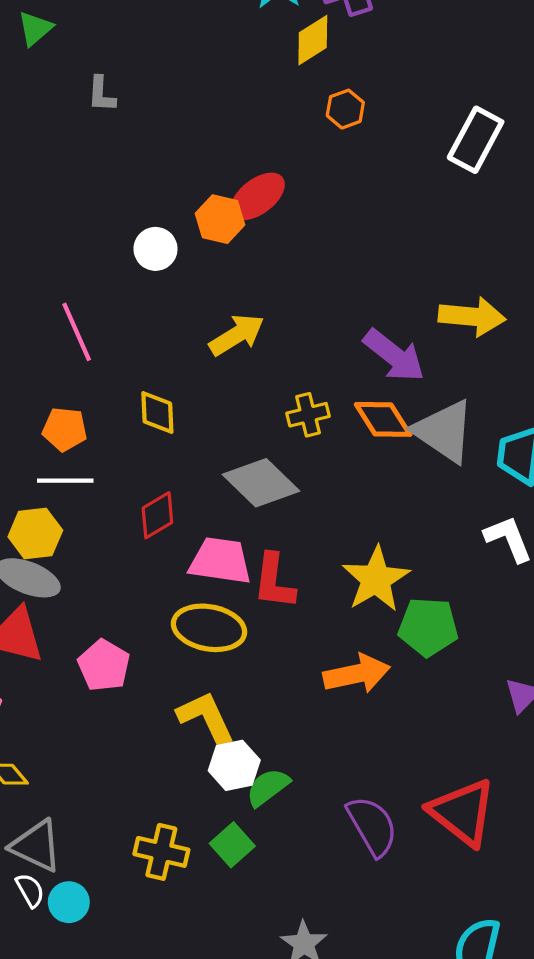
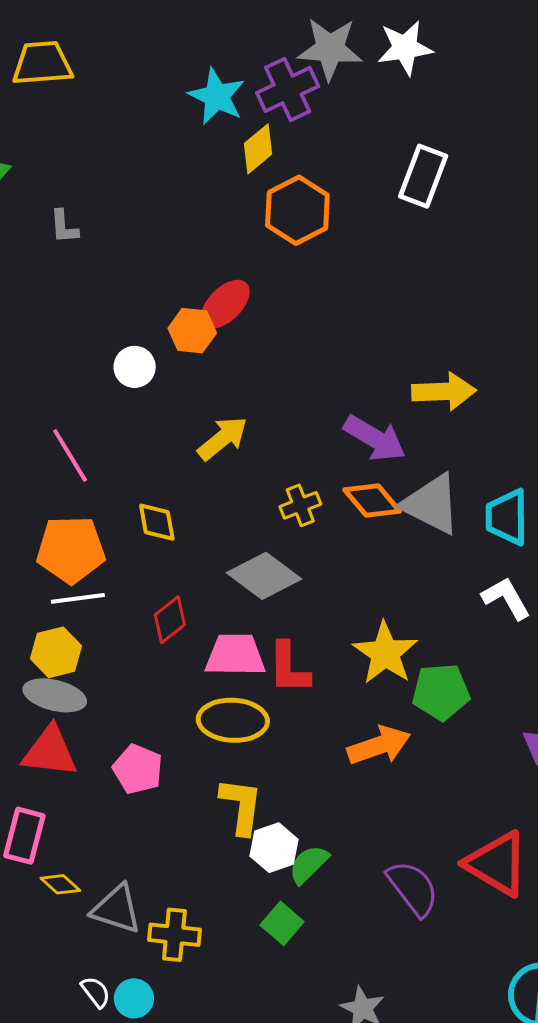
orange hexagon: (345, 109) -> (297, 210), size x1.8
white rectangle: (476, 140) -> (423, 176), moved
orange pentagon: (65, 429) -> (71, 550), size x1.6
yellow L-shape: (206, 718) -> (241, 806), turned 40
gray triangle: (36, 846) -> (116, 909), moved
yellow cross: (161, 852) -> (174, 935), moved

